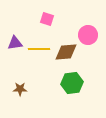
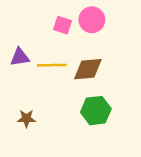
pink circle: (88, 35) -> (92, 20), moved

